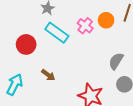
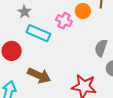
brown arrow: (48, 75) -> (39, 75), size x1.6

